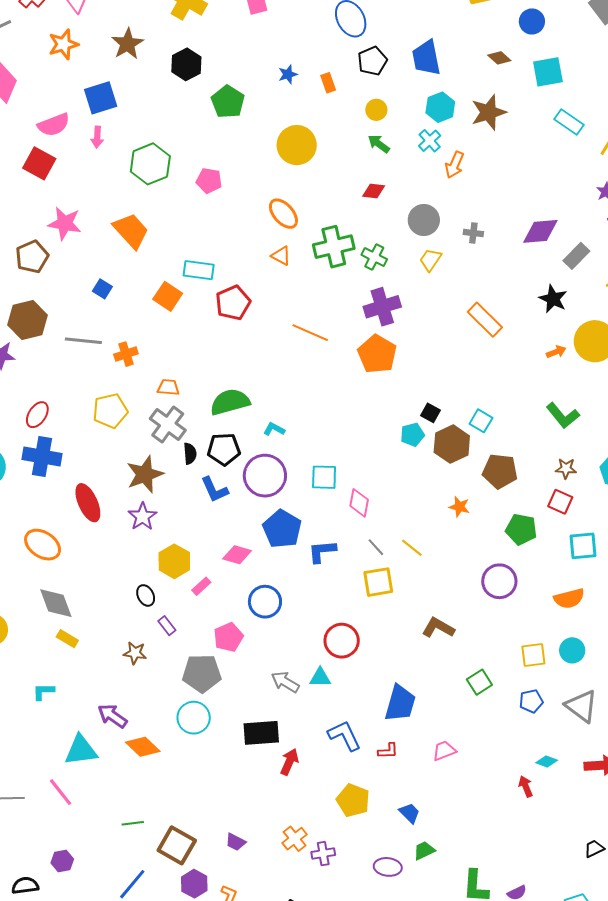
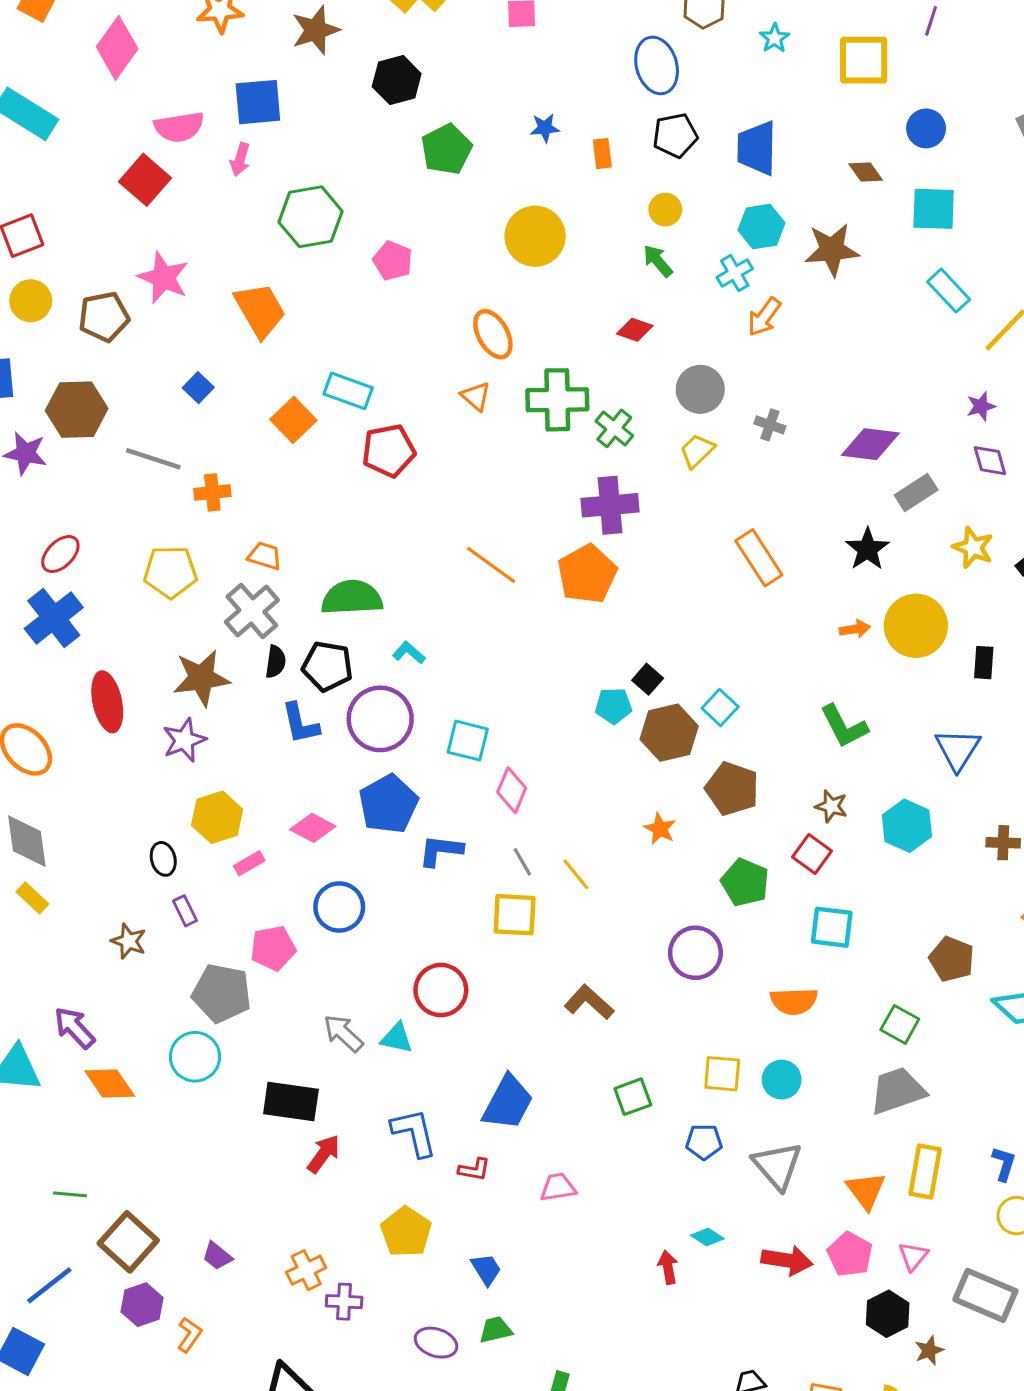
orange line: (310, 333) -> (491, 565), moved
blue cross: (42, 457) -> (54, 618), turned 30

